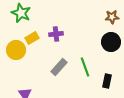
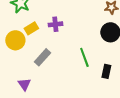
gray rectangle: (59, 67) -> (42, 57), moved

